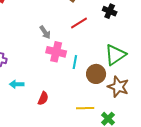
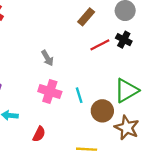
red line: (79, 23) -> (100, 45), moved
pink cross: (56, 52) -> (50, 92), moved
cyan line: (75, 62) -> (79, 95), turned -32

